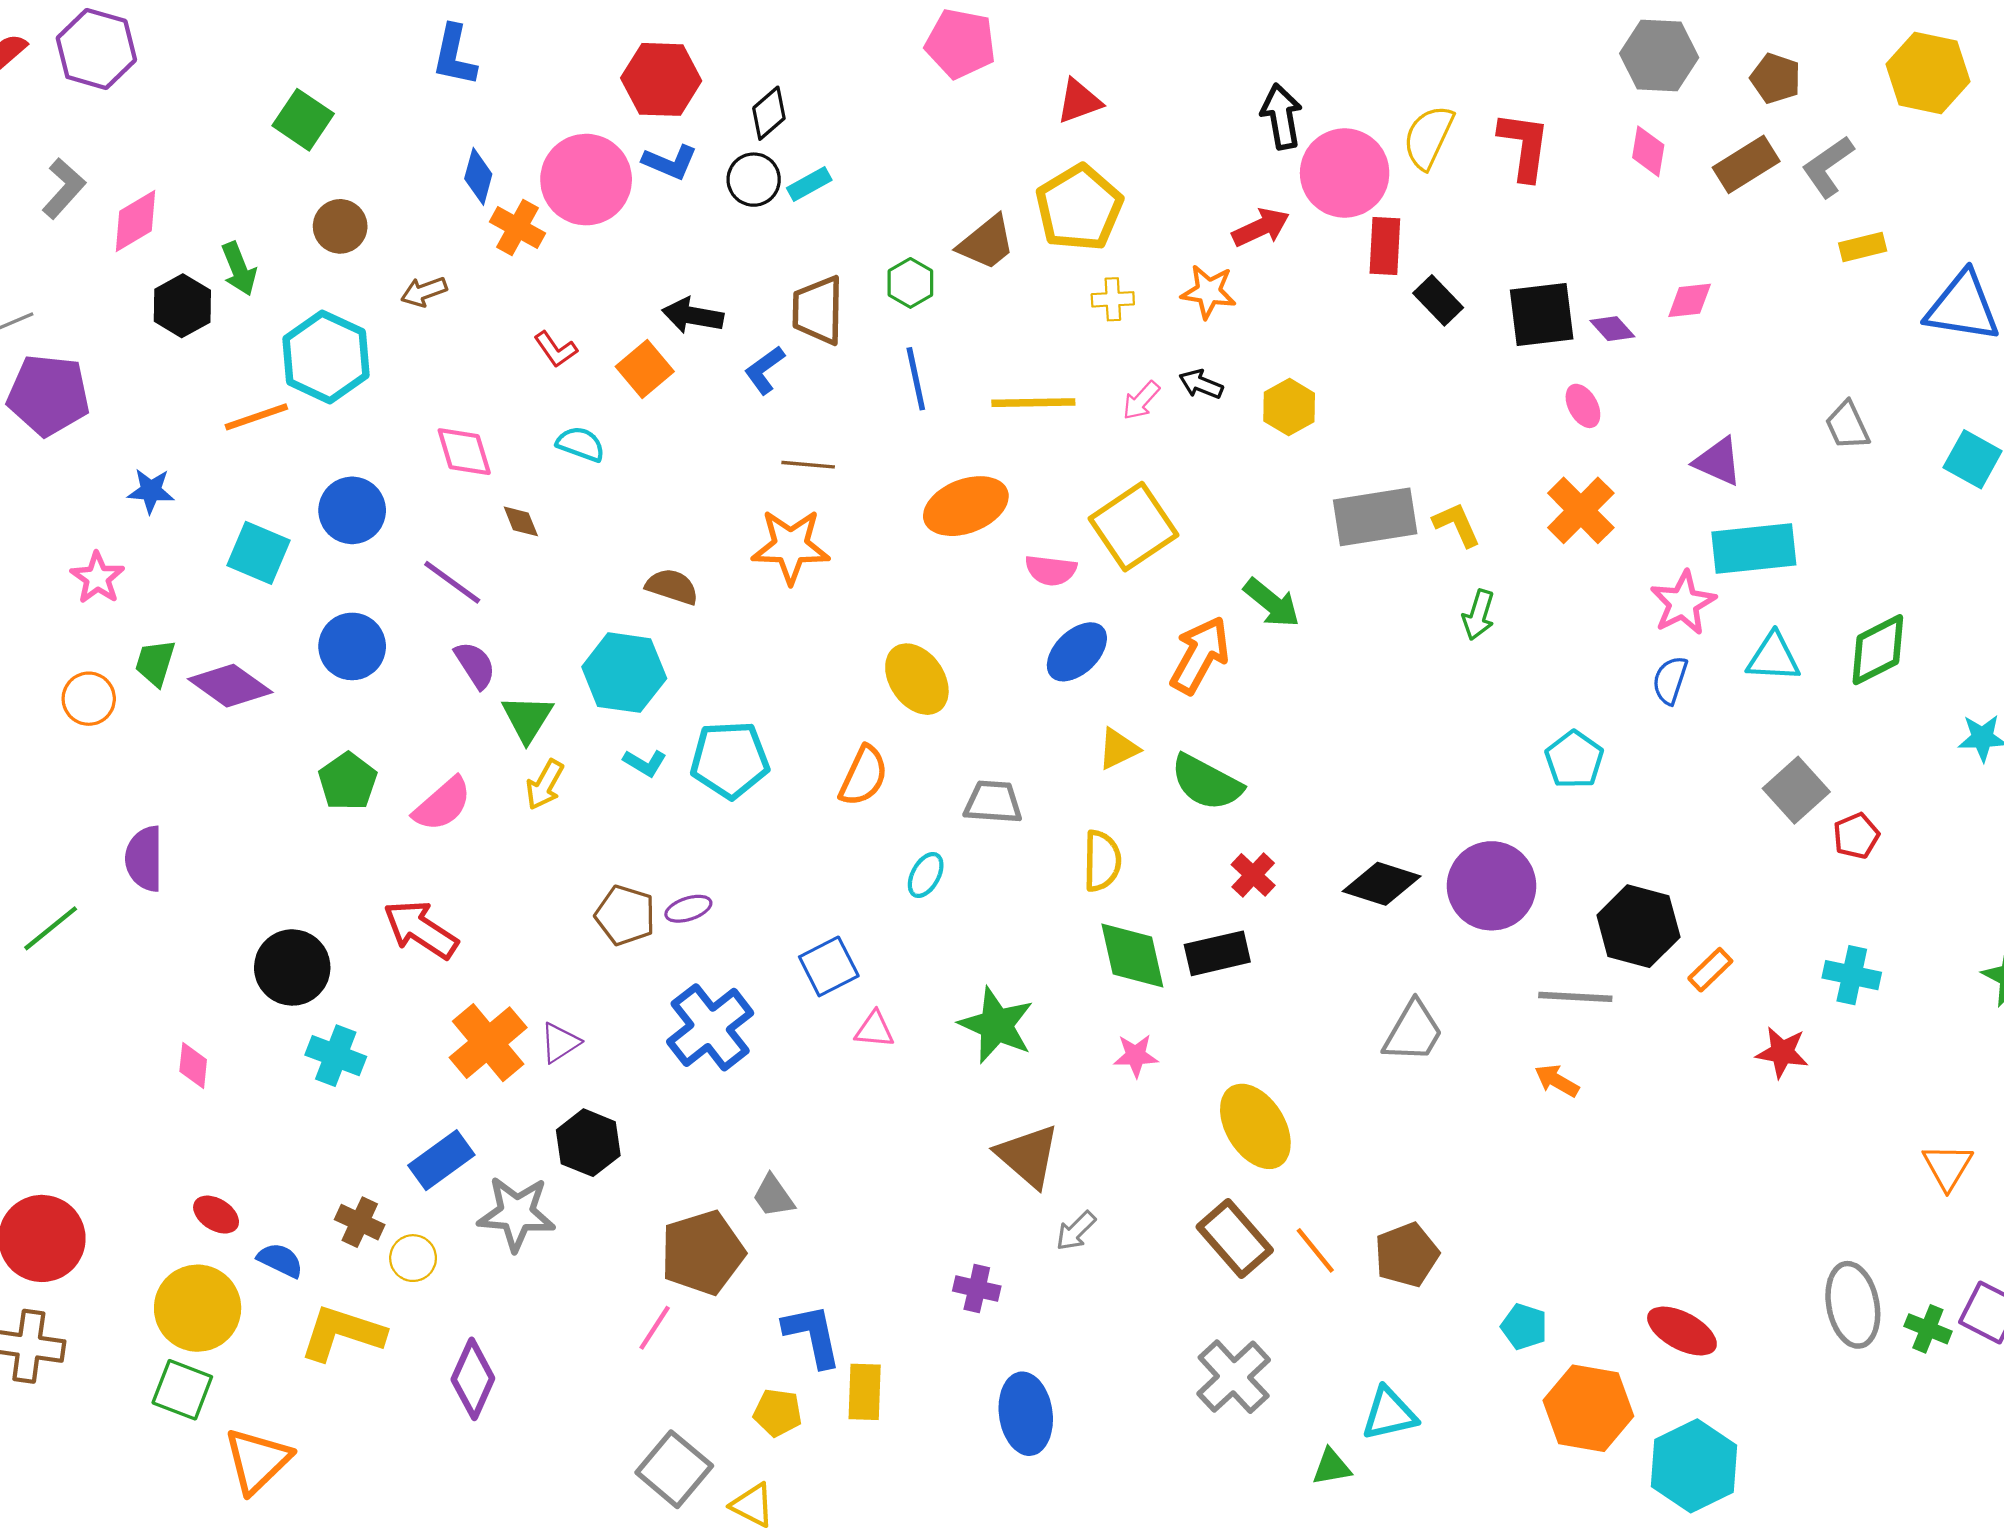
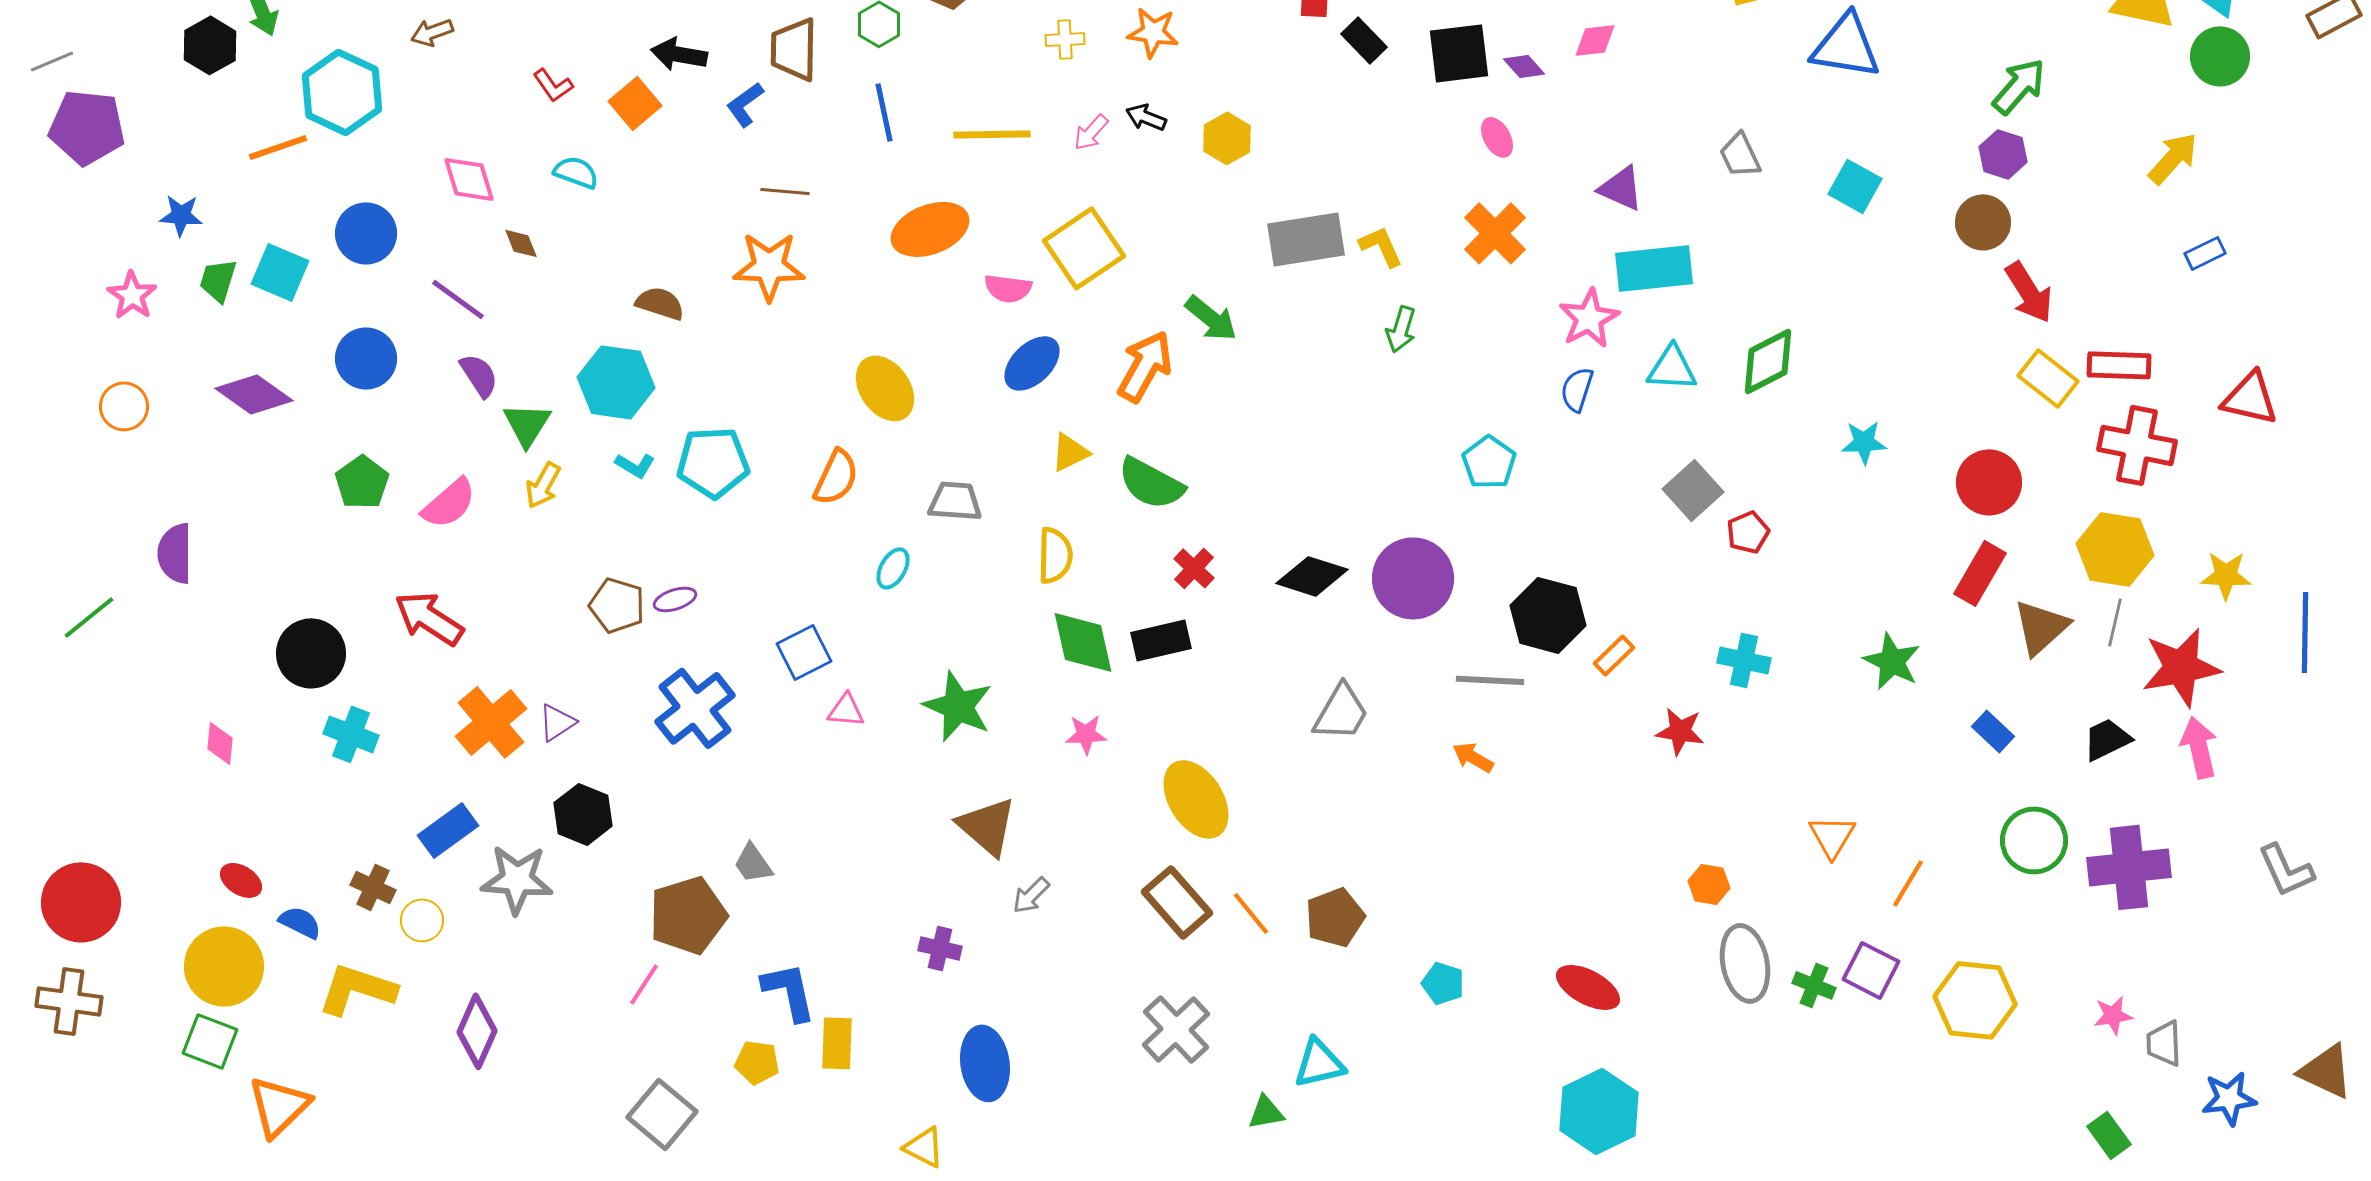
green trapezoid: (155, 663) -> (218, 280), moved
orange hexagon: (1588, 1408) -> (1709, 884), moved, size x0.5
yellow triangle: (753, 1505) -> (924, 1147), moved

